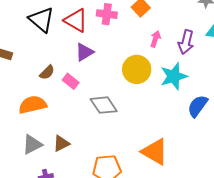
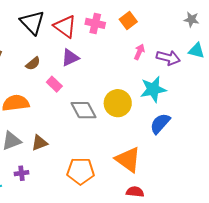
purple arrow: (186, 42) -> (168, 58), turned -95
yellow circle: (137, 69) -> (118, 103), moved
brown semicircle: (47, 72) -> (33, 64), moved
blue semicircle: (198, 106) -> (160, 124), moved

